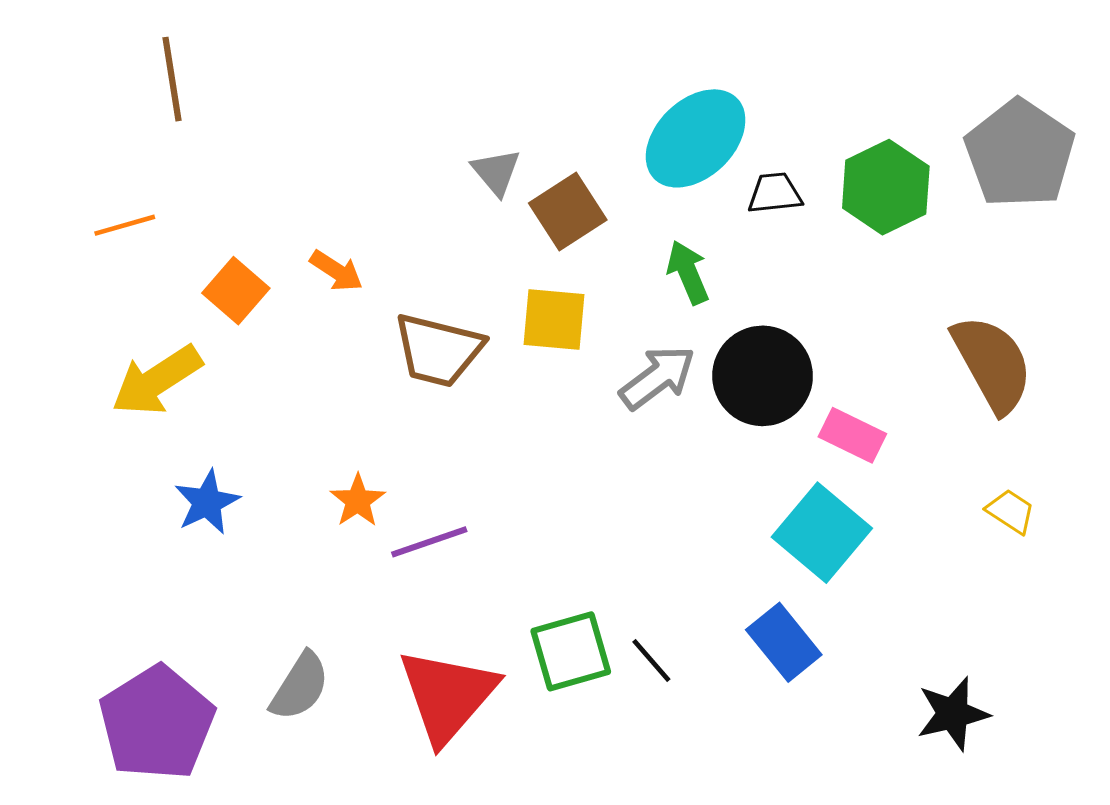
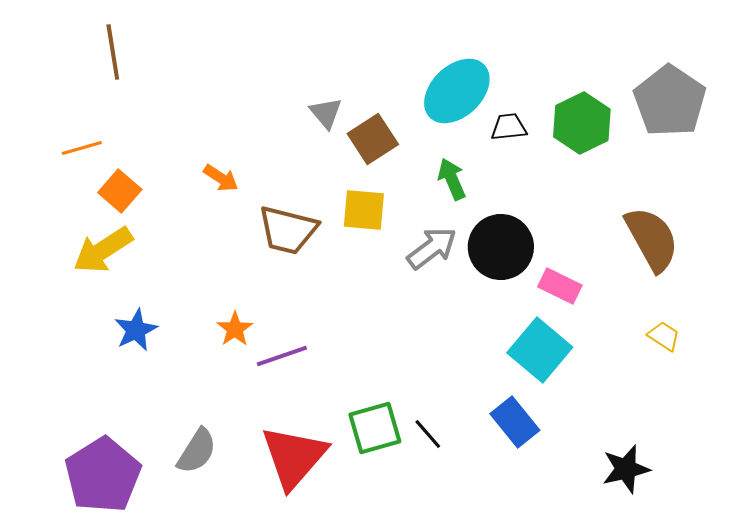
orange square: (236, 291) -> (120, 191), moved

